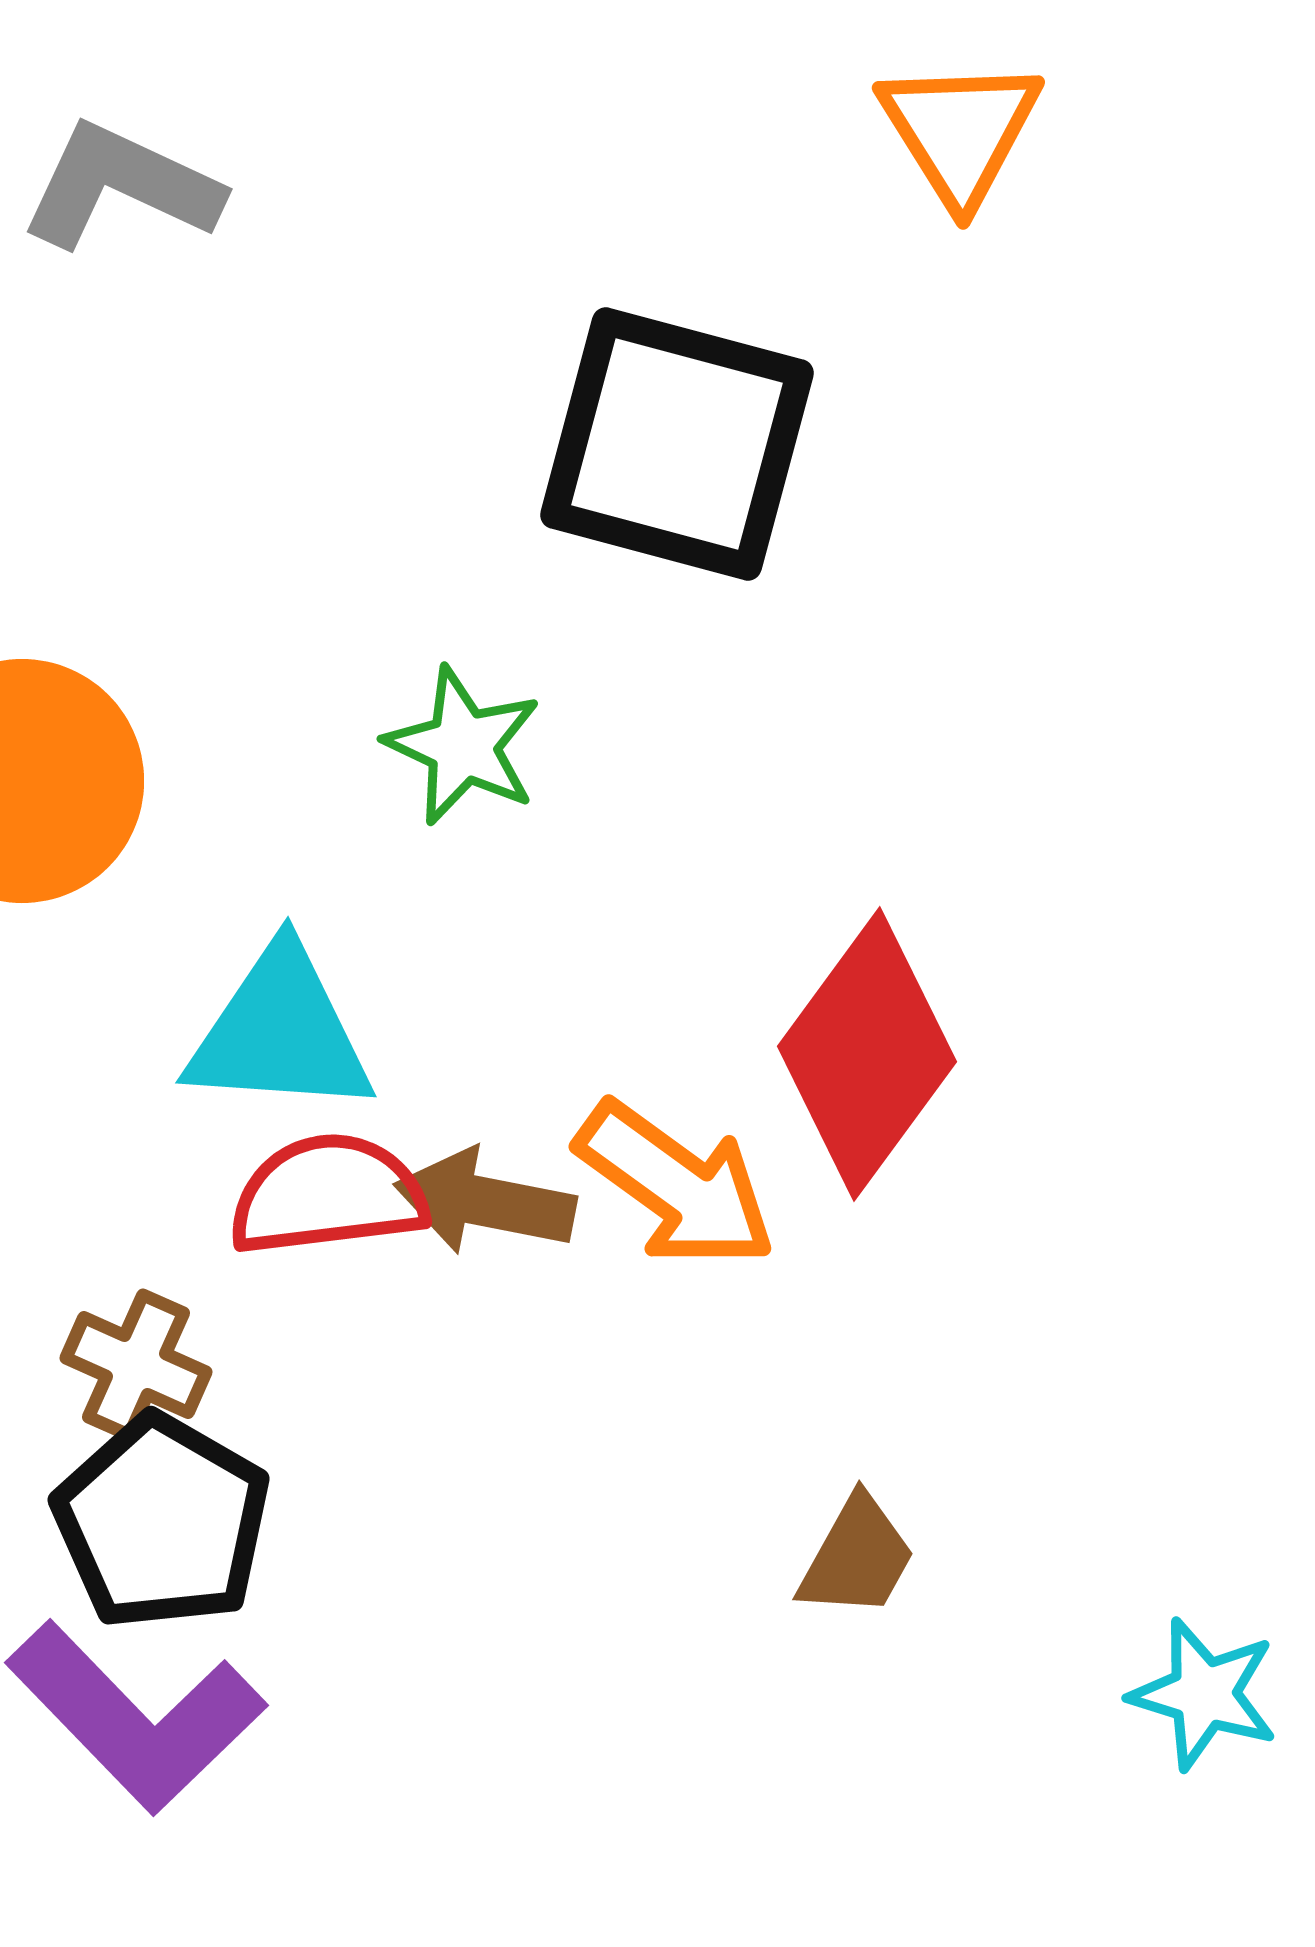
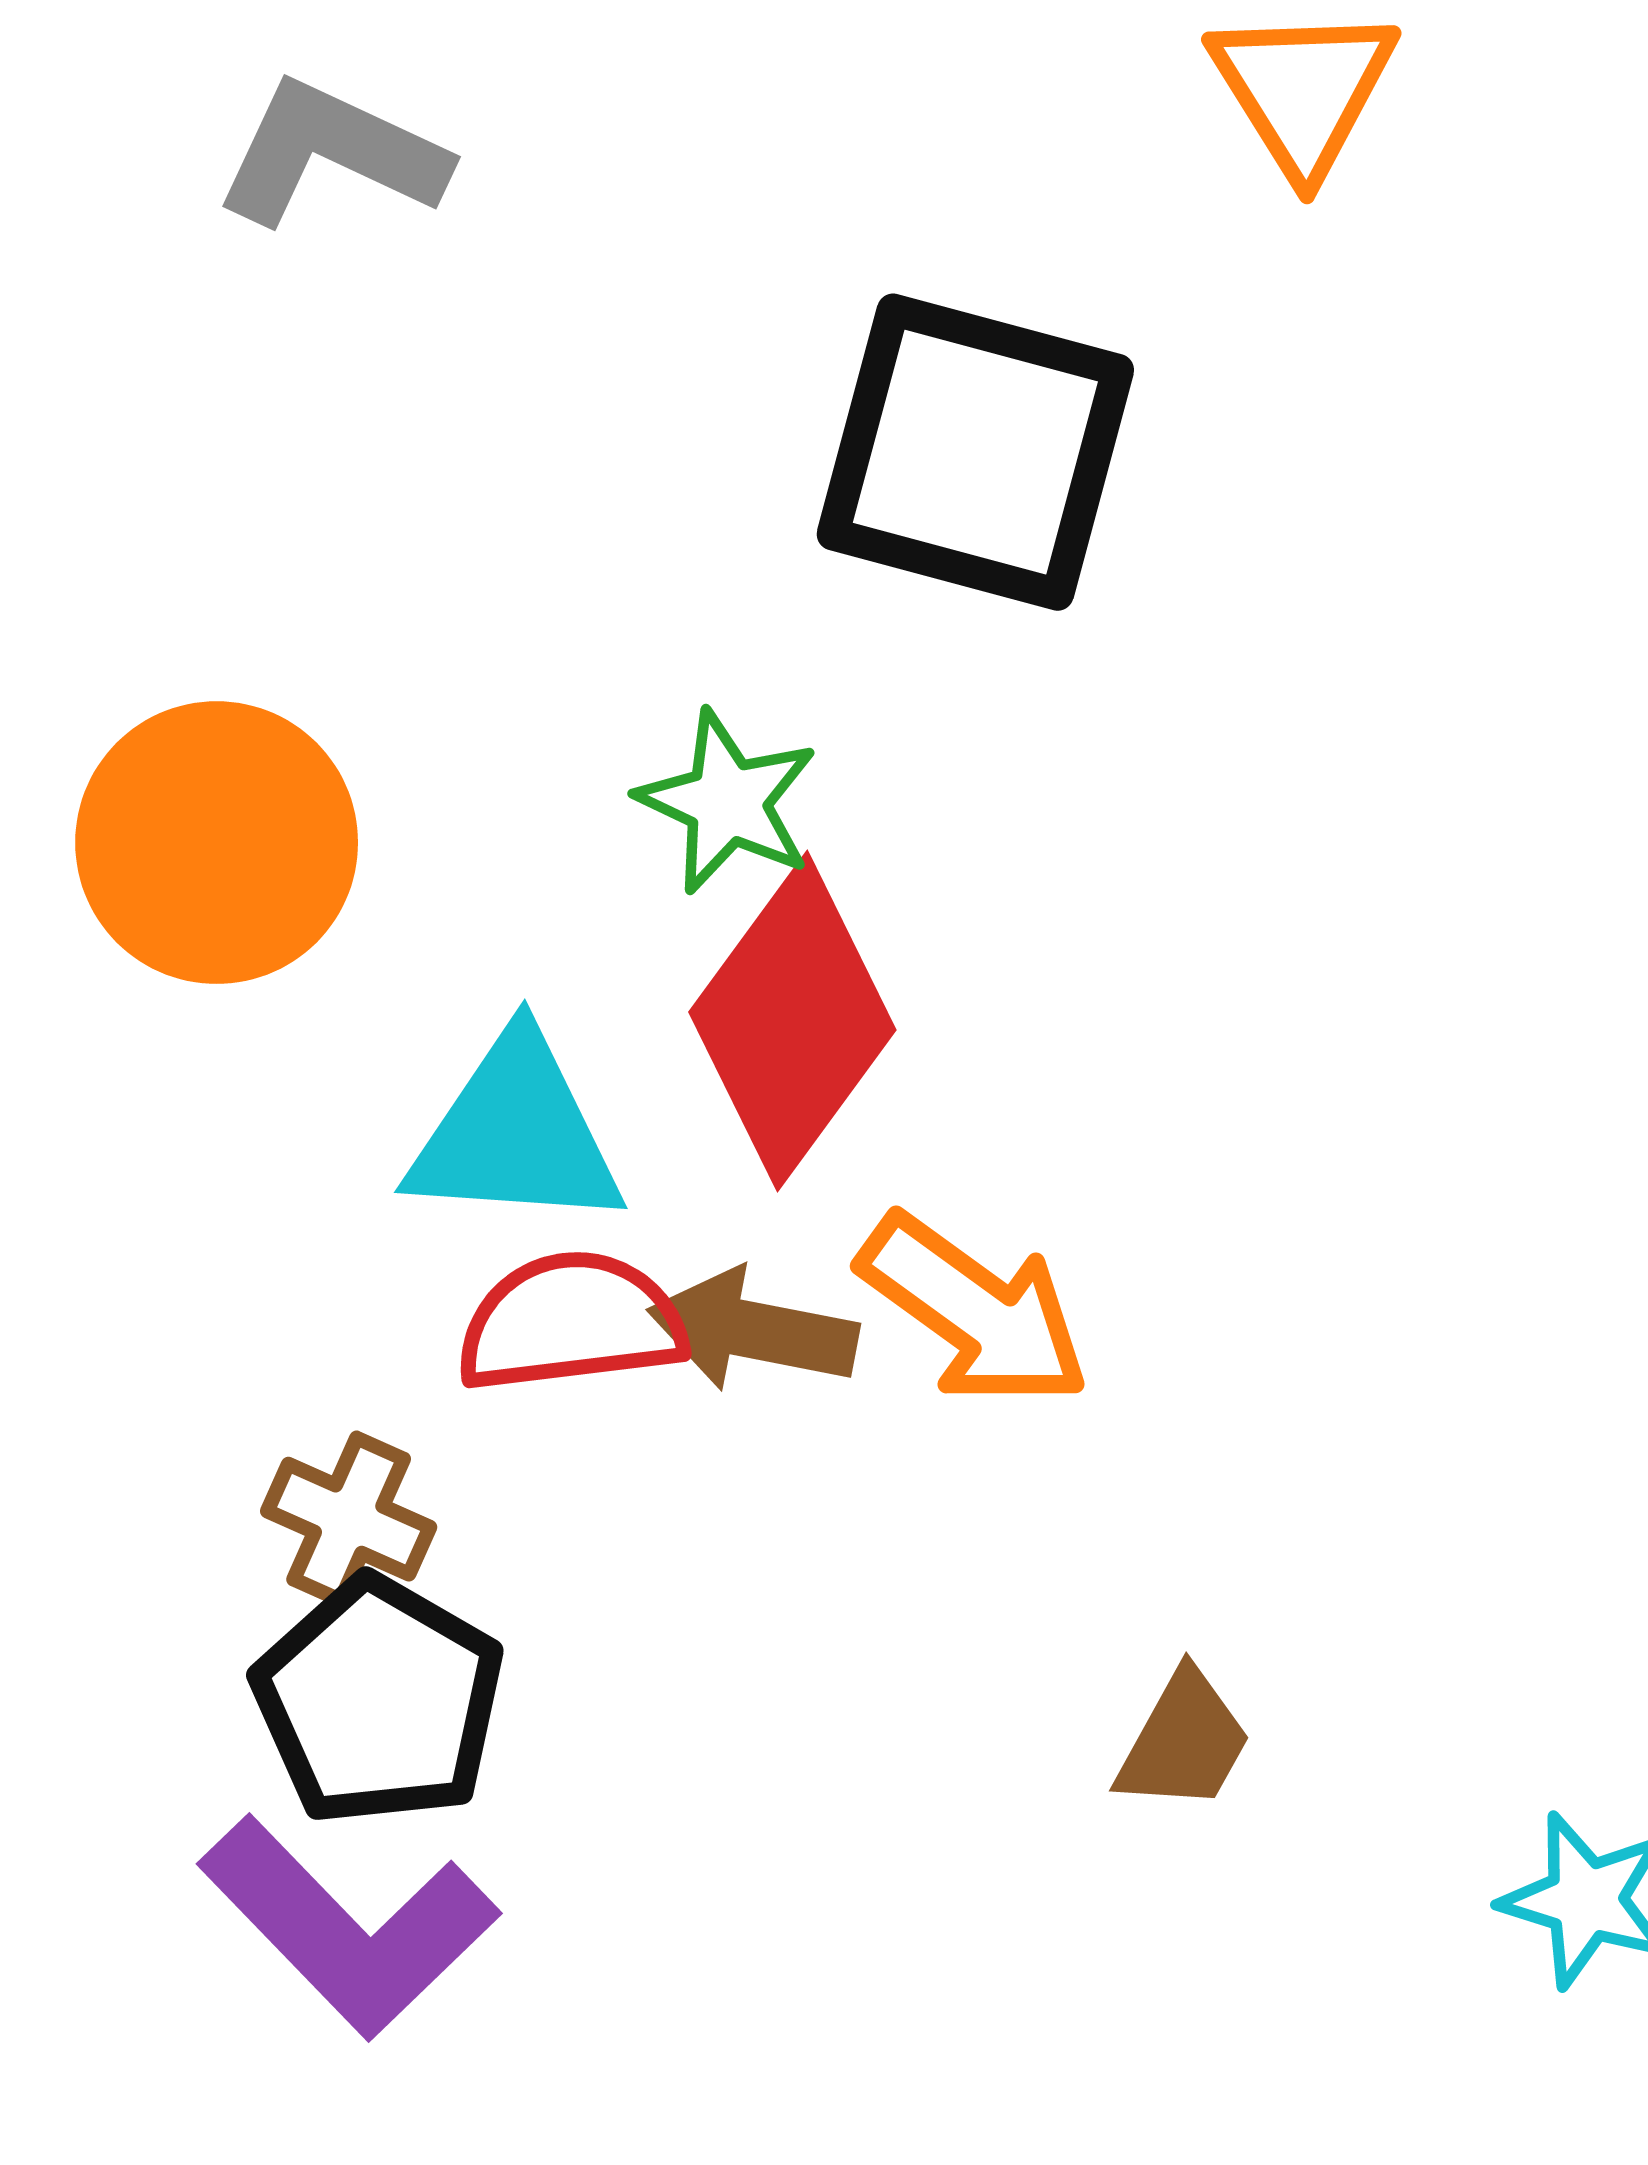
red diamond: (867, 1054) -> (792, 1021), moved

